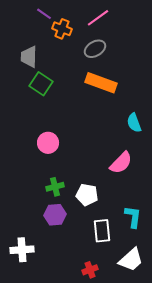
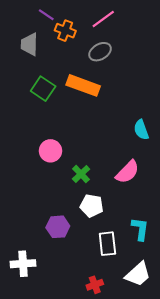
gray trapezoid: (29, 57) -> (29, 44), moved
orange rectangle: (101, 83) -> (83, 85), moved
green cross: (55, 187) -> (81, 174), moved, turned -30

